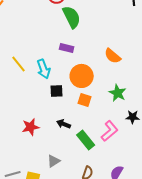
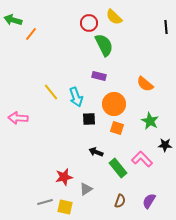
red star: (31, 127) -> (64, 177), moved
pink L-shape: (110, 131) -> (142, 159), turned -95

